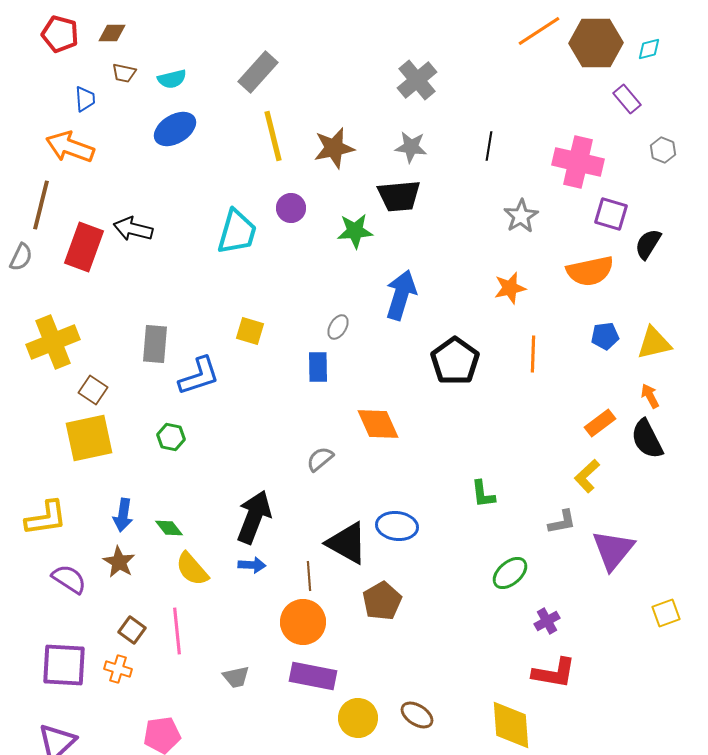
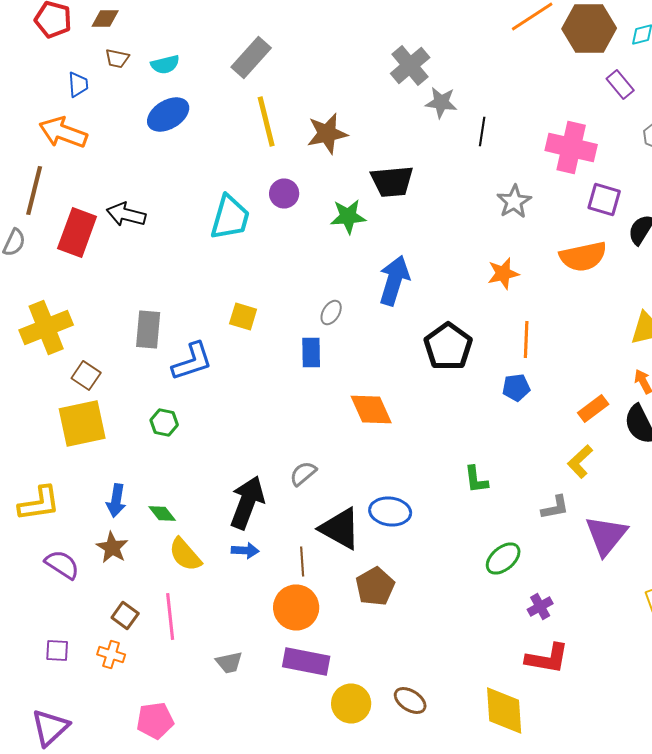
gray star: (411, 147) -> (441, 102), moved
blue pentagon: (605, 336) -> (516, 388), moved
gray semicircle: (320, 459) -> (303, 474), moved
purple square: (64, 665) -> (57, 650), size x0.5

